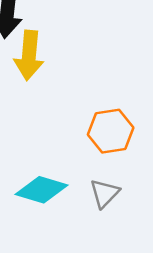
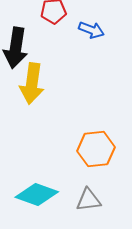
gray triangle: (105, 193) -> (88, 200), turned 36

